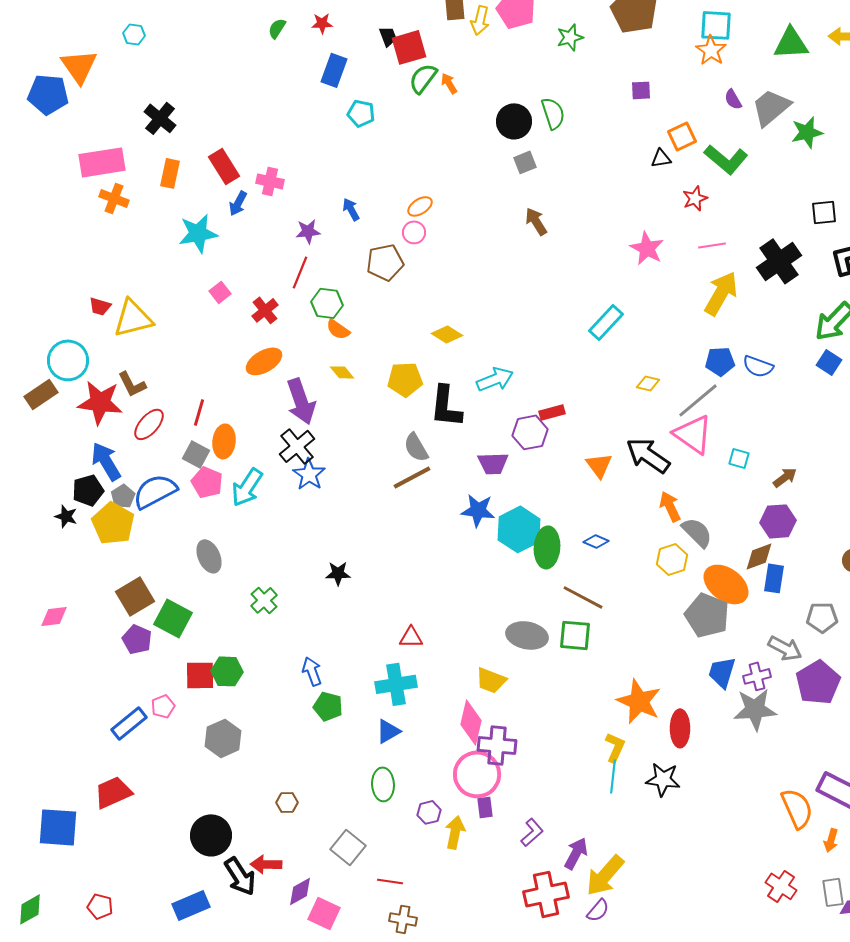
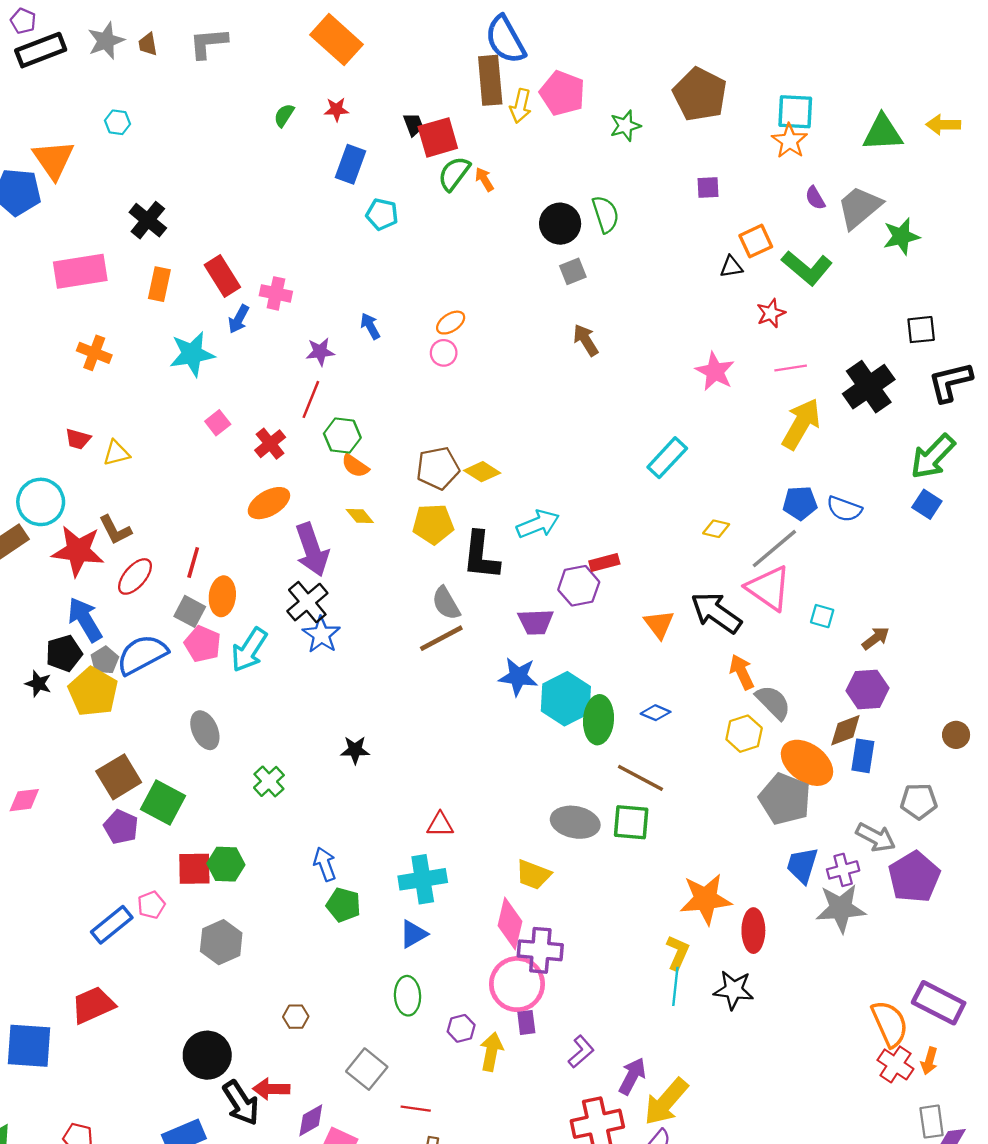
orange cross: (114, 198) -> (94, 353), moved
brown pentagon: (385, 262) -> (438, 468), moved
yellow triangle: (133, 318) -> (116, 453), size x0.6
orange star: (639, 701) -> (706, 899), turned -30
red cross: (781, 886) -> (895, 1064), moved

